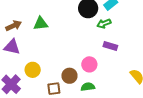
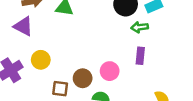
purple rectangle: (110, 46) -> (140, 56), turned 64

